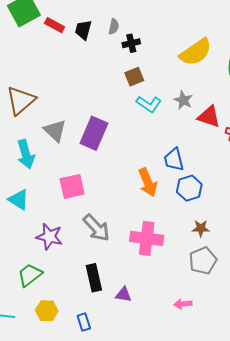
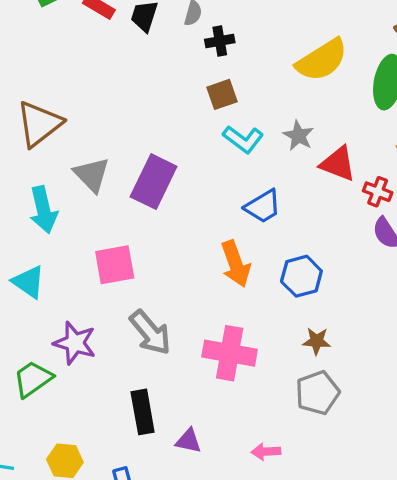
blue trapezoid: (174, 160) -> (263, 206), moved, turned -110
green trapezoid: (30, 275) -> (33, 379), moved
pink arrow: (183, 304) -> (266, 452), moved

